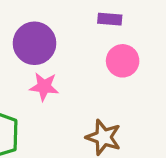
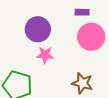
pink circle: (123, 61) -> (91, 37), size x1.4

